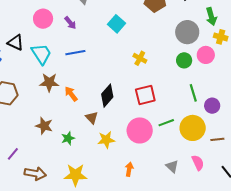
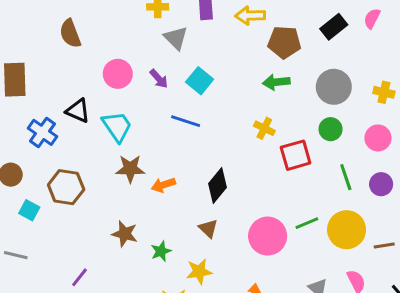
green arrow: (211, 16) -> (276, 82), moved, turned 102
cyan square: (117, 24) -> (200, 81), moved
blue line: (75, 53) -> (186, 121), moved, turned 30
pink circle: (206, 55) -> (378, 138), moved
orange arrow: (71, 94) -> (163, 185), turned -70
red square: (145, 95) -> (296, 155), moved
purple circle: (212, 106) -> (381, 184), moved
brown triangle: (92, 118) -> (208, 228), moved
yellow star: (106, 140) -> (199, 271), moved

